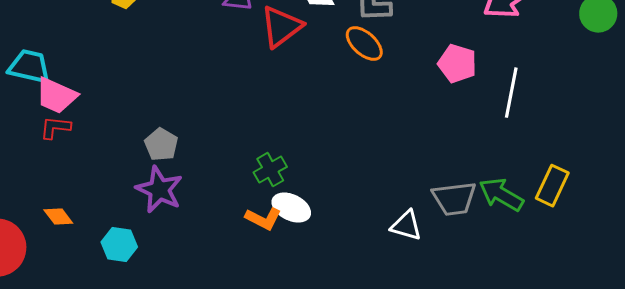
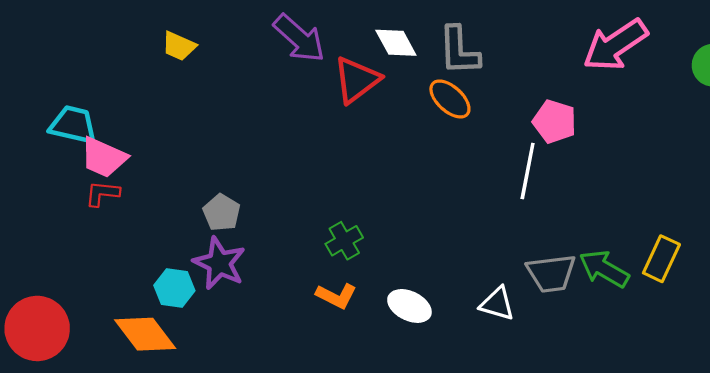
white line: (511, 93) -> (528, 171), moved
white ellipse: (291, 208) -> (409, 306), moved
orange diamond: (58, 217) -> (145, 334), moved, size x1.8
cyan hexagon: (119, 245) -> (174, 288), moved

